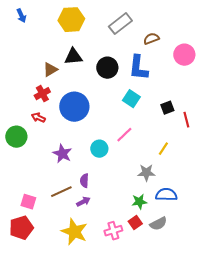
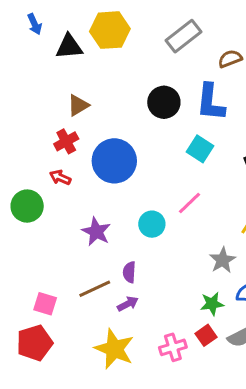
black triangle: (73, 57) -> (69, 47), moved
gray star: (146, 173) -> (223, 260), turned -30

